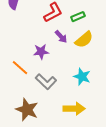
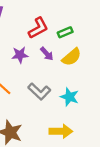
purple star: (41, 52) -> (20, 55), moved
gray L-shape: (46, 82) -> (39, 91), moved

